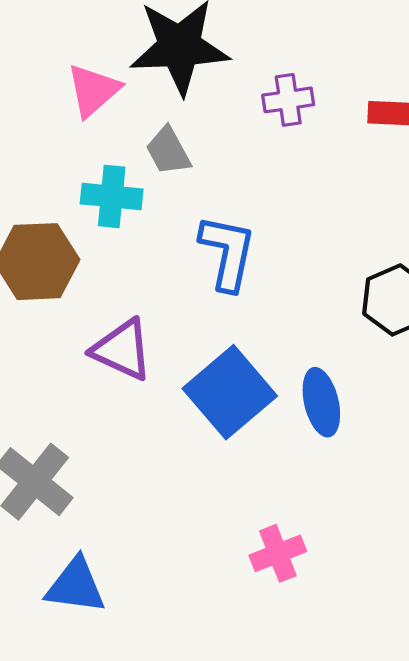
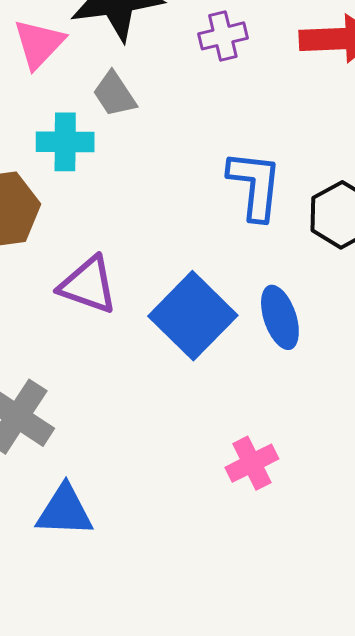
blue L-shape: (227, 253) -> (255, 185), moved

